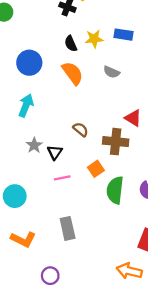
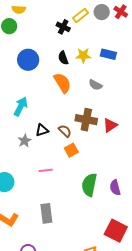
blue circle: (29, 63) -> (28, 60), moved
red triangle: (133, 118) -> (110, 125), turned 49
brown cross: (116, 142) -> (86, 120), moved
black triangle: (55, 152) -> (42, 130), moved, turned 32
orange square: (96, 169) -> (71, 150), moved

